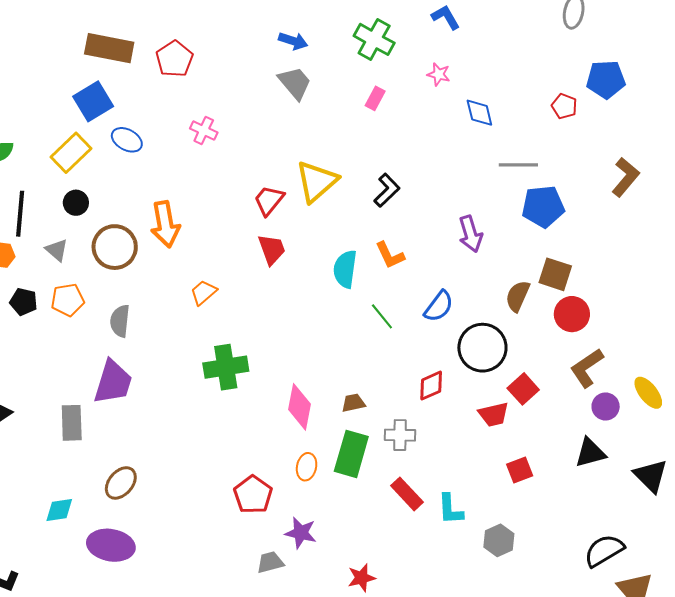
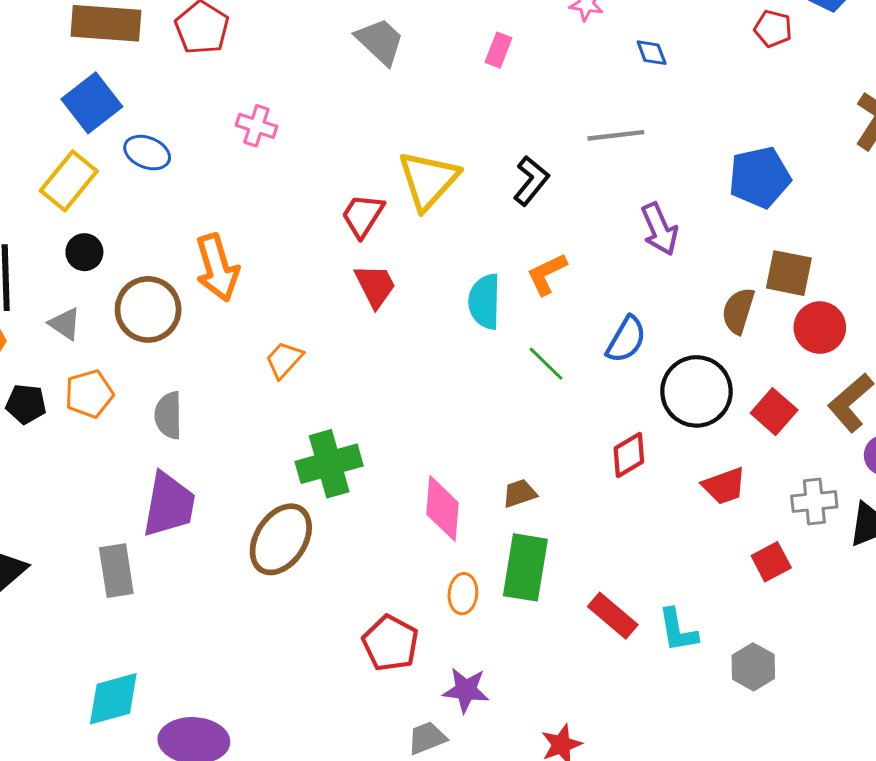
blue diamond: (479, 113) -> (652, 53), size x0.7
gray line: (518, 165) -> (616, 135), moved
orange L-shape: (390, 255) -> (547, 274), turned 96
red square: (523, 389) -> (774, 412), moved
gray cross: (400, 435) -> (814, 501), moved
brown ellipse: (121, 483) -> (281, 539), moved, size x1.4
cyan diamond: (59, 510) -> (113, 699), size x1.4

